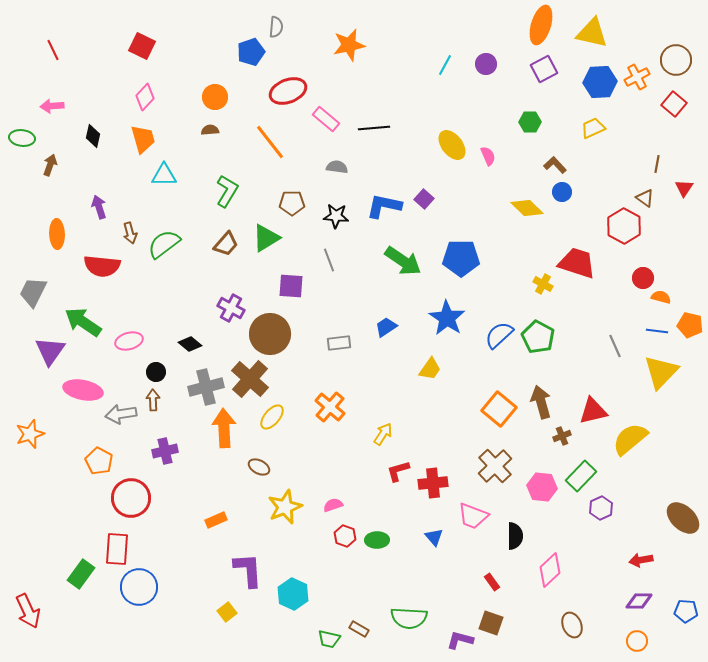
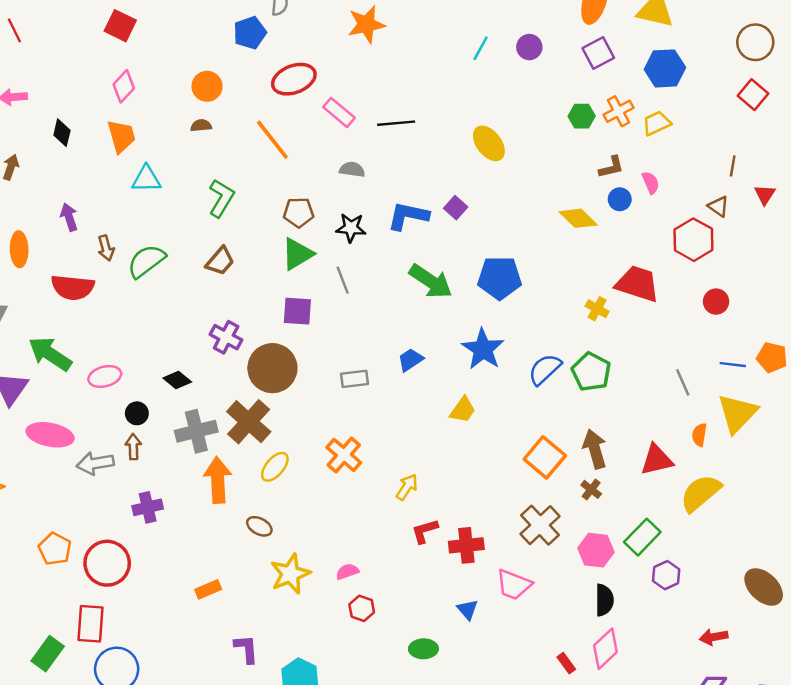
orange cross: (637, 77) -> (619, 111), moved
pink semicircle: (488, 156) -> (651, 183), moved
brown L-shape: (555, 165) -> (611, 167), turned 120
green triangle: (266, 238) -> (297, 254), moved
orange semicircle: (661, 297) -> (699, 435), moved, turned -96
brown cross: (562, 436) -> (591, 489), moved, turned -30
orange pentagon: (99, 461) -> (55, 549), moved
black semicircle: (515, 536) -> (604, 600), moved
green ellipse: (377, 540) -> (423, 649), moved
purple L-shape: (248, 570) -> (246, 649), size x0.7
red rectangle: (492, 582) -> (566, 663), moved

